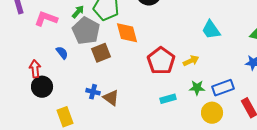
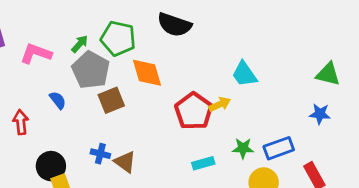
cyan trapezoid: (211, 30) -> (244, 74), moved
yellow arrow: (191, 61) -> (220, 104), moved
black circle: (42, 87) -> (51, 166), moved

